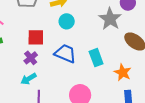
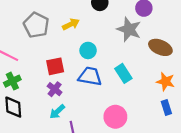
cyan circle: (67, 21) -> (88, 50), moved
orange star: (123, 72) -> (166, 82), moved

